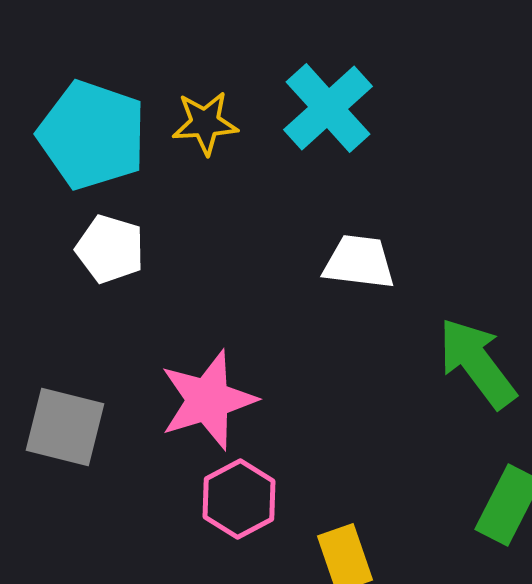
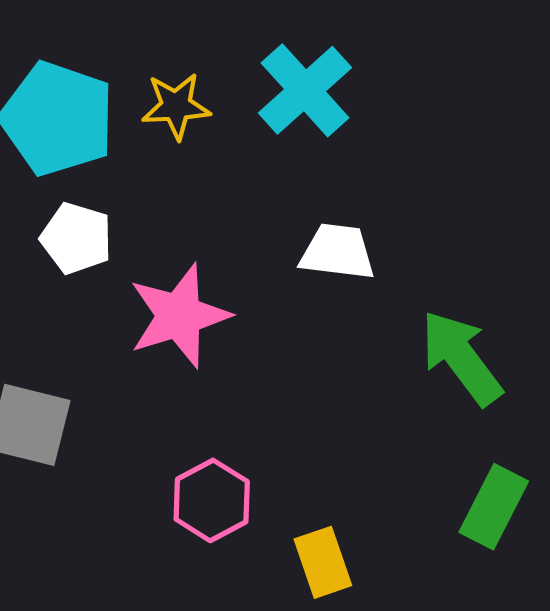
pink star: (208, 400) -> (179, 316), moved

